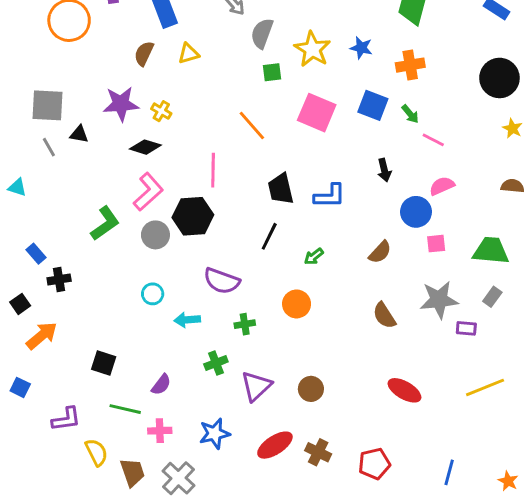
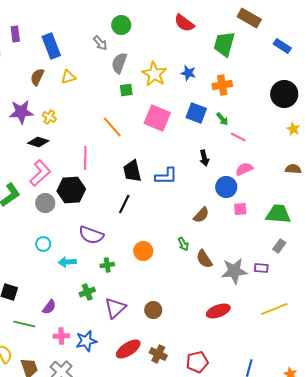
green arrow: (314, 256) -> (183, 244), moved, turned -80
gray star: (439, 300) -> (234, 271), moved
red ellipse: (404, 390) -> (218, 311), turned -50
pink cross: (160, 431) -> (61, 336), moved

